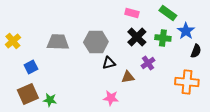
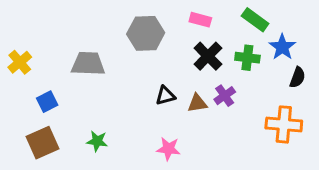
gray hexagon: (96, 42) -> (146, 33), moved
brown triangle: (128, 77) -> (197, 103), moved
green star: (50, 100) -> (97, 141), moved

